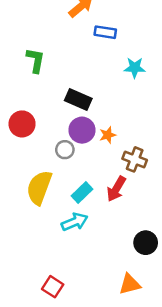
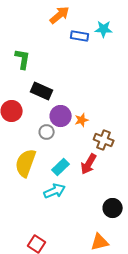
cyan star: (135, 68) -> (104, 29), moved
black rectangle: (78, 99) -> (42, 91), moved

